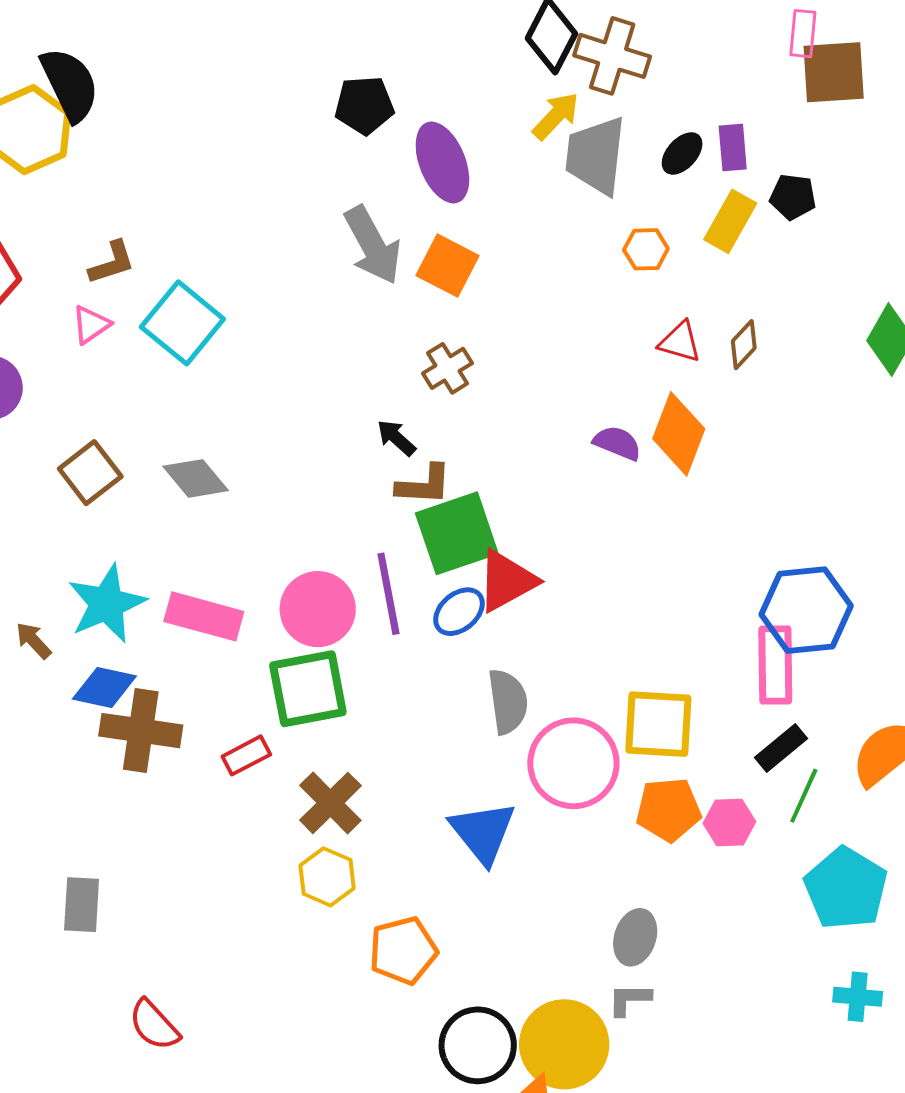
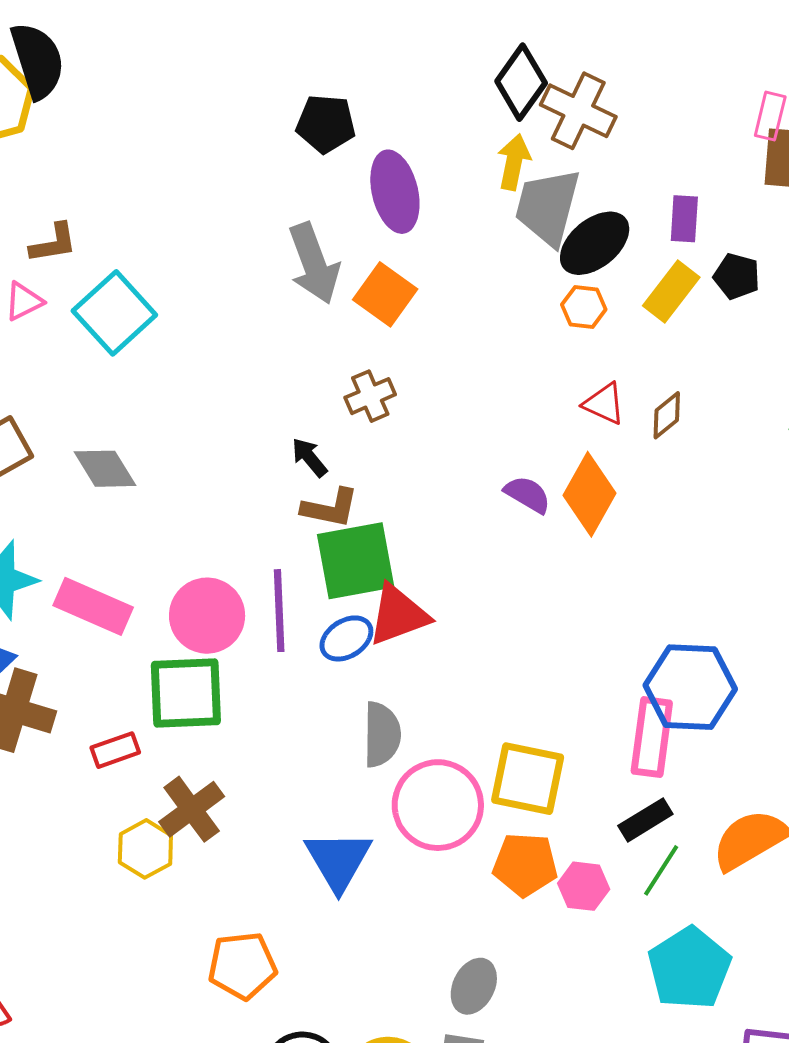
yellow arrow: (556, 116) -> (514, 162), turned -40
black ellipse: (682, 153) -> (595, 243), moved, size x1.6
yellow hexagon: (327, 877) -> (145, 849), moved

